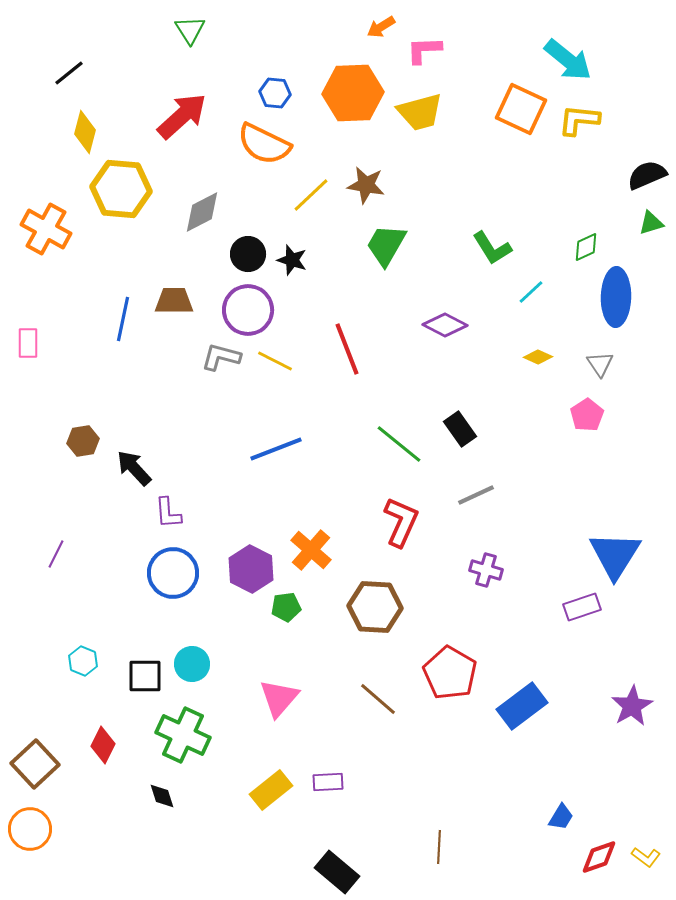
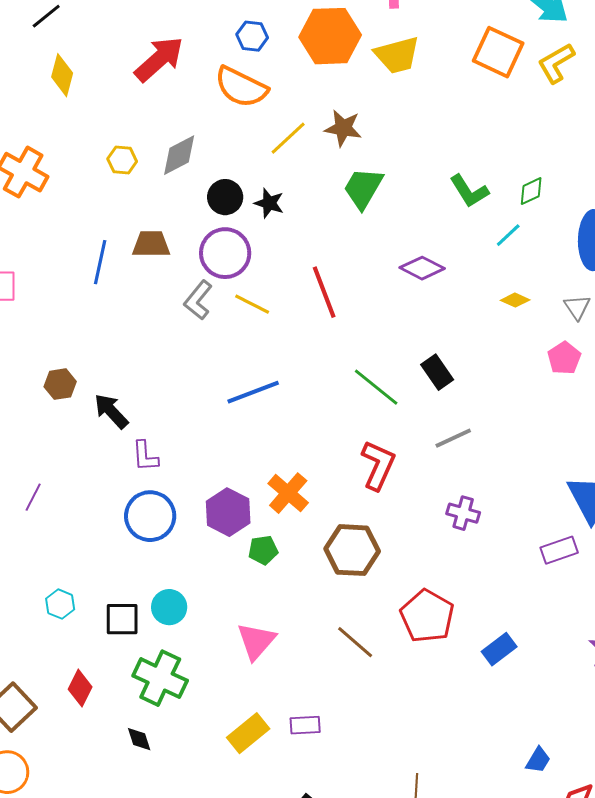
yellow L-shape: (579, 120) -> (556, 63), turned -36
yellow hexagon: (121, 189) -> (122, 160), moved, size x0.5
green diamond: (586, 247) -> (531, 191), moved
gray L-shape: (221, 357) -> (198, 300), turned -66
blue rectangle: (522, 706) -> (499, 649), size x0.7

